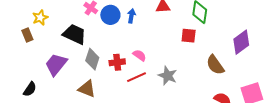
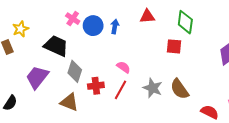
red cross: (117, 62) -> (96, 86), moved
brown semicircle: (215, 65) -> (180, 89), moved
red line: (137, 77) -> (121, 90), turned -36

